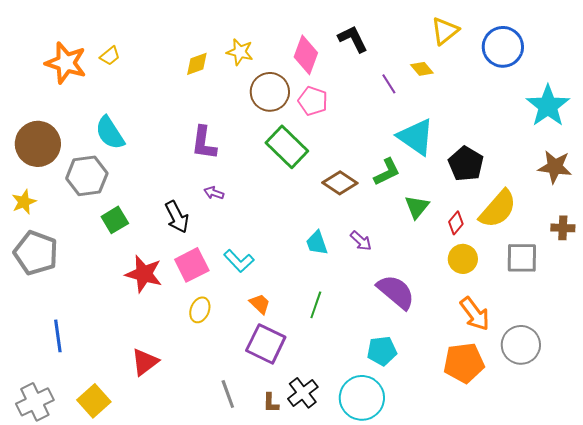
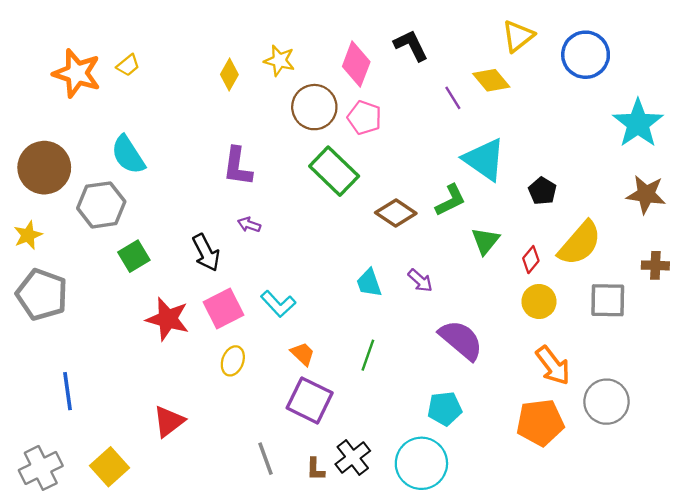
yellow diamond: (197, 64) -> (229, 75), turned -40
yellow diamond: (422, 69) -> (491, 80), size x1.4
black pentagon: (466, 164) -> (542, 191), size x0.7

